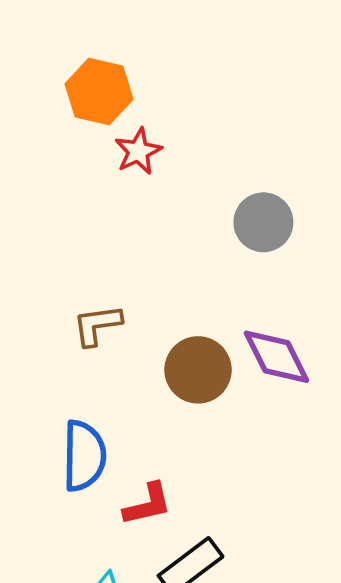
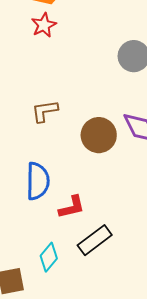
red star: (138, 151) -> (44, 25), moved

